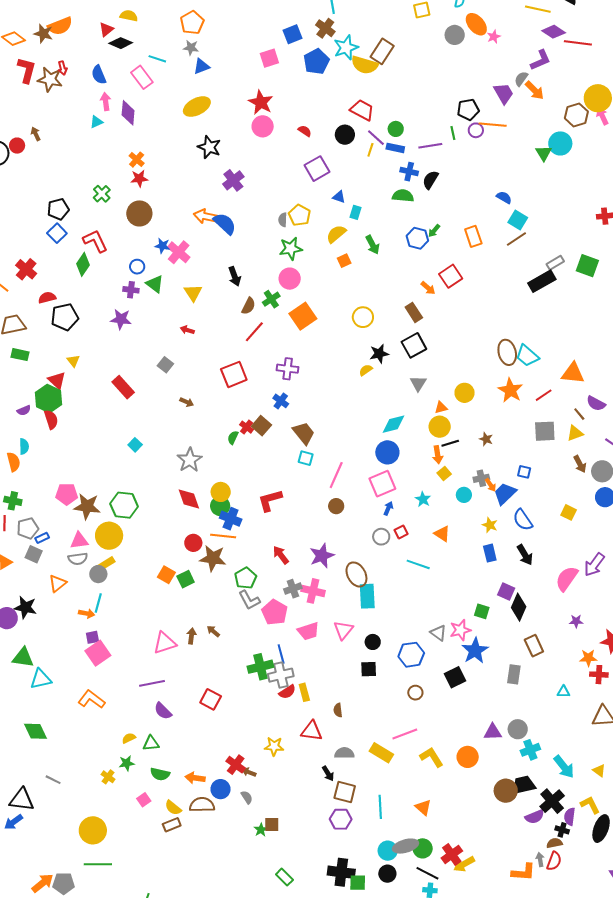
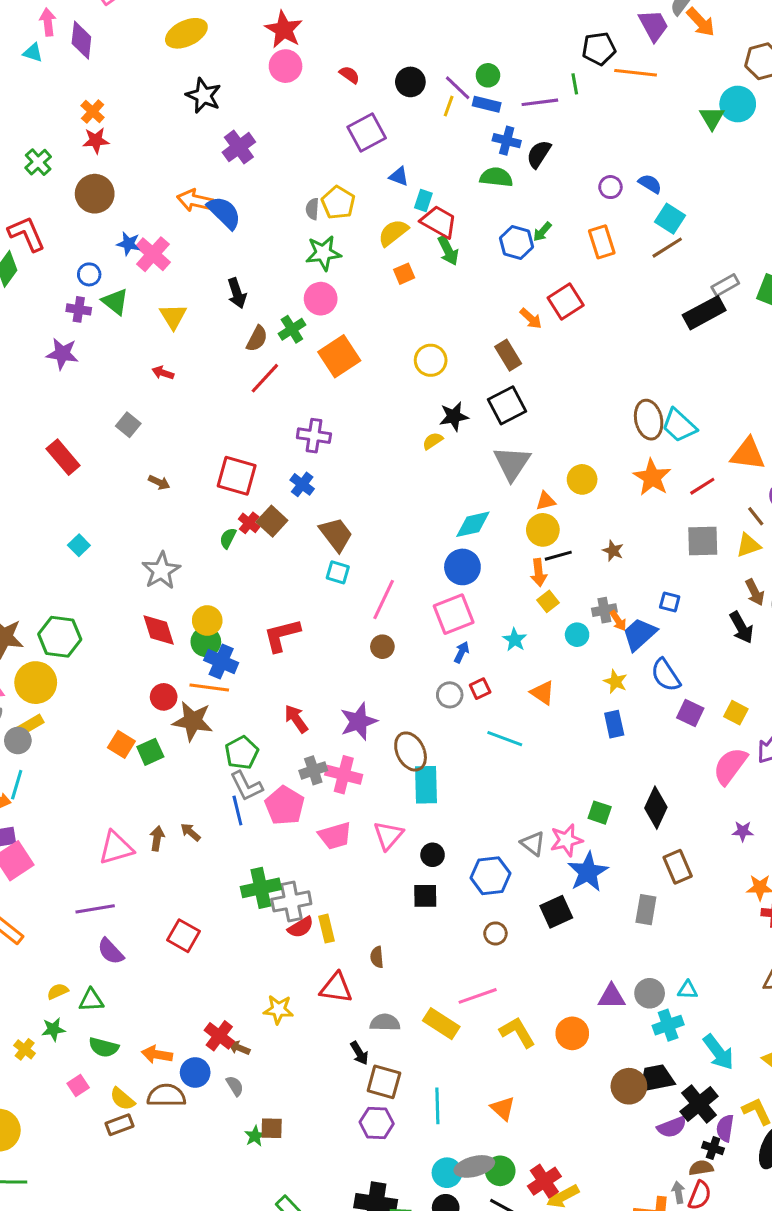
red trapezoid: (362, 110) -> (439, 222), moved
cyan triangle: (96, 122) -> (33, 53), turned 40
purple circle: (476, 130) -> (610, 187), moved
red square: (234, 374) -> (237, 476), moved, turned 36
gray triangle: (418, 383) -> (512, 463), size x1.5
yellow square: (569, 512) -> (736, 713), moved
black arrow: (525, 555) -> (741, 627), moved
purple square: (506, 592) -> (690, 713), moved
blue line: (281, 654) -> (237, 810), moved
cyan triangle: (563, 692) -> (688, 990), moved

